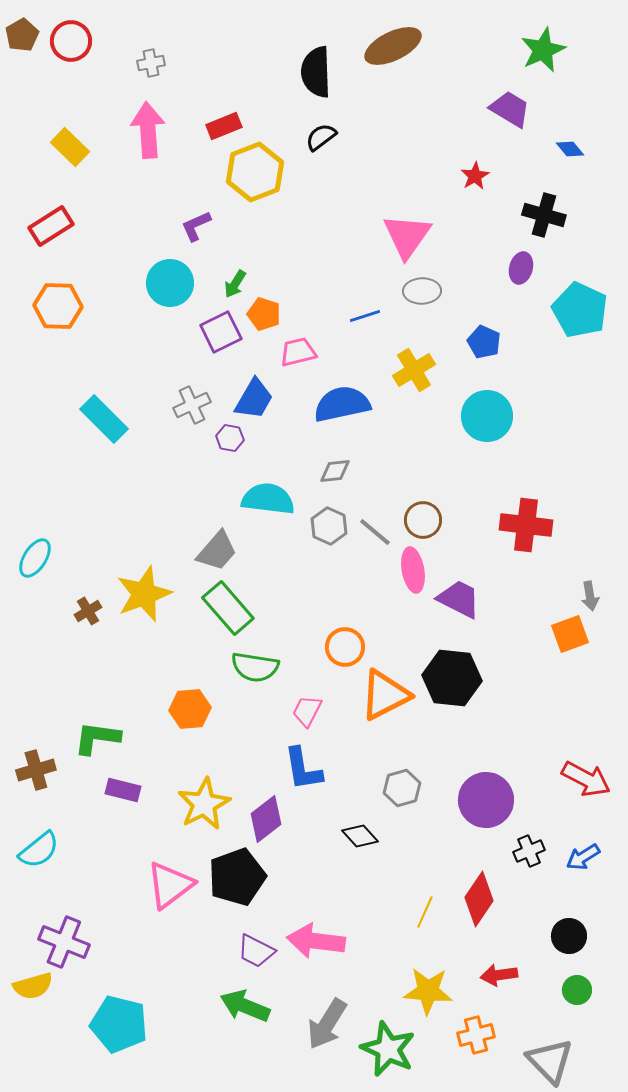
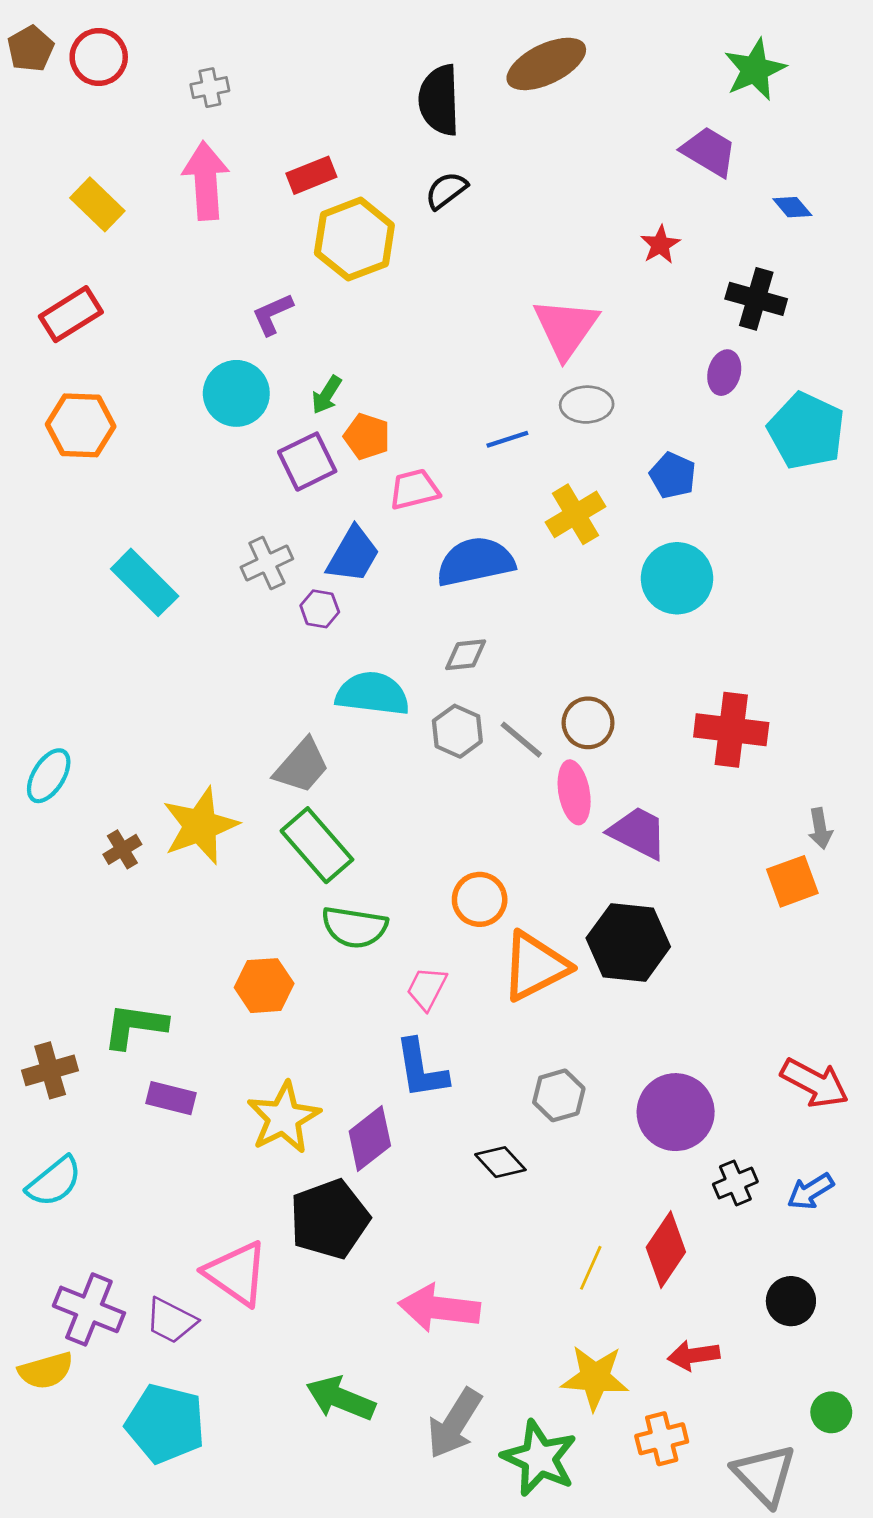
pink triangle: (170, 885) -> (236, 1273), moved, turned -48
purple trapezoid: (256, 951) -> (171, 1321), moved
green circle: (577, 990) -> (831, 1412), moved

